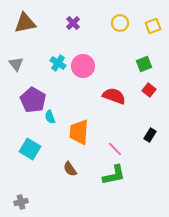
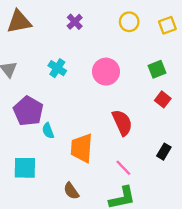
pink circle: (83, 66) -> (106, 72), moved
red semicircle: (114, 96) -> (122, 123), moved, turned 45
cyan square: (30, 149) -> (25, 168), turned -30

